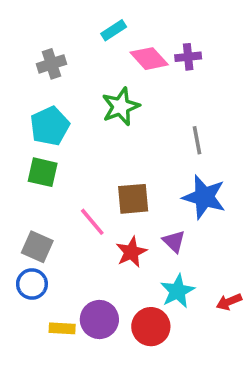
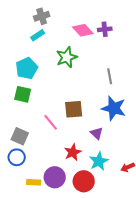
cyan rectangle: (114, 30) -> (38, 35), moved
gray cross: (51, 64) -> (42, 16), moved
red star: (131, 252) -> (73, 152), moved

